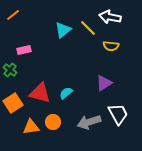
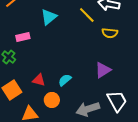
cyan triangle: (63, 30) -> (49, 17), moved
red triangle: (40, 93) -> (39, 80), size x0.6
orange circle: (53, 122) -> (52, 100), moved

